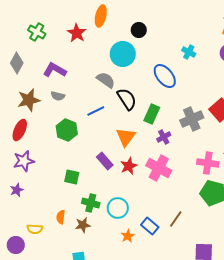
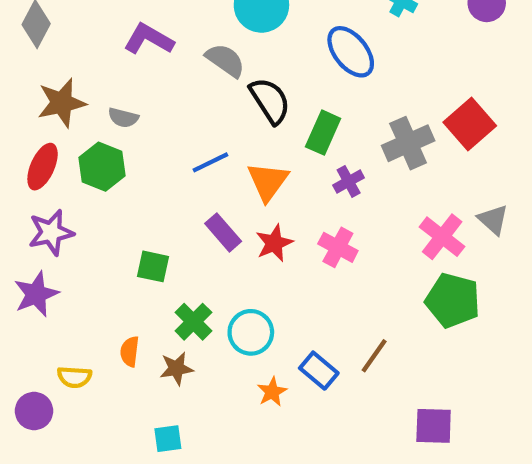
purple L-shape: (55, 70) -> (149, 39), moved
gray semicircle: (58, 96) -> (123, 118), moved
blue line: (96, 111) -> (210, 162), moved
green hexagon: (67, 130) -> (102, 167), moved
pink cross: (208, 163) -> (442, 237), turned 30
pink cross: (159, 168) -> (338, 247), size x0.7
purple star: (17, 190) -> (36, 294), size x1.5
green cross: (91, 203) -> (193, 322), turned 30

